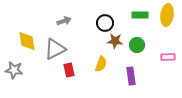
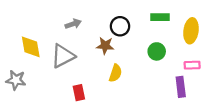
yellow ellipse: (167, 15) -> (191, 31), moved
brown star: (115, 41) -> (105, 46), moved
red rectangle: (69, 70) -> (79, 93), moved
purple rectangle: (131, 76) -> (181, 87), moved

